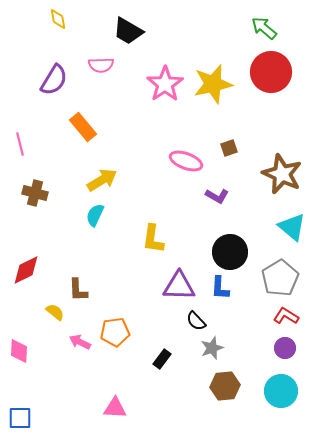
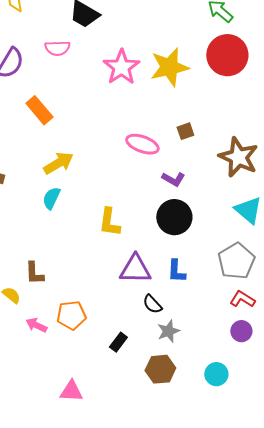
black circle: (230, 252) -> (174, 217), moved
brown hexagon: (225, 386) -> (160, 369), moved
cyan circle: (281, 391) -> (216, 374), moved, size x0.7

